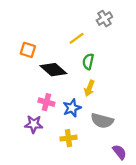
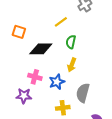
black diamond: (53, 70) -> (41, 49), turned -40
gray semicircle: (102, 121) -> (83, 93), turned 90
yellow cross: (68, 138) -> (63, 108), moved

